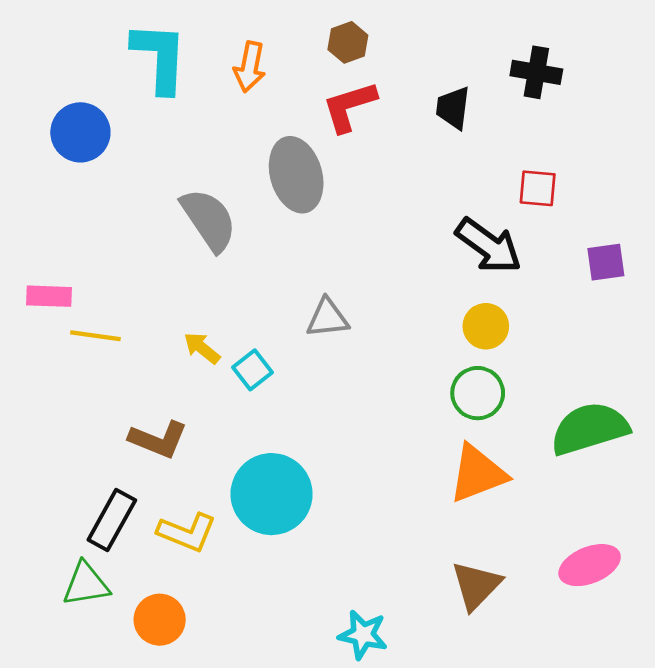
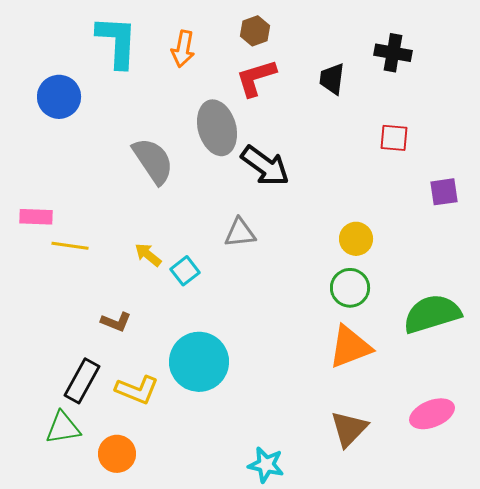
black arrow: (489, 246) -> (265, 166), moved
brown L-shape: (158, 439) -> (116, 322), size x0.7

